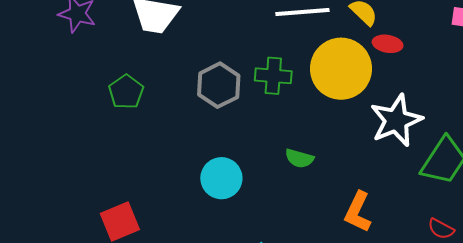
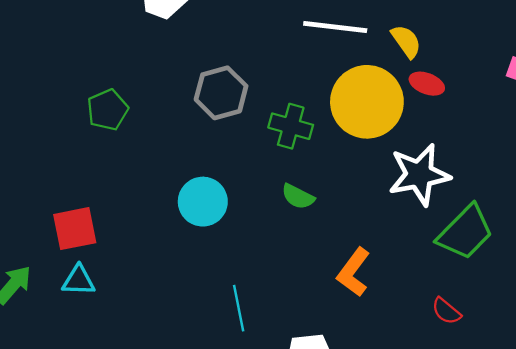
green cross: (273, 76) -> (291, 126), moved
green pentagon: (126, 92) -> (108, 110), moved

